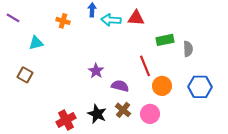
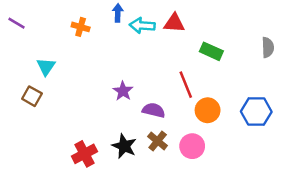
green rectangle: (165, 40) -> (211, 51), turned 36
cyan triangle: (36, 43) -> (46, 67), moved, turned -42
gray semicircle: (188, 49) -> (268, 47), moved

